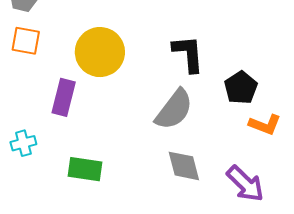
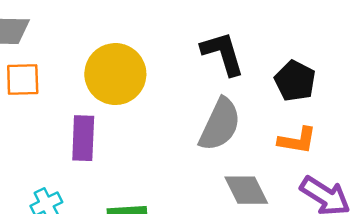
orange L-shape: (265, 125) -> (297, 140), moved

